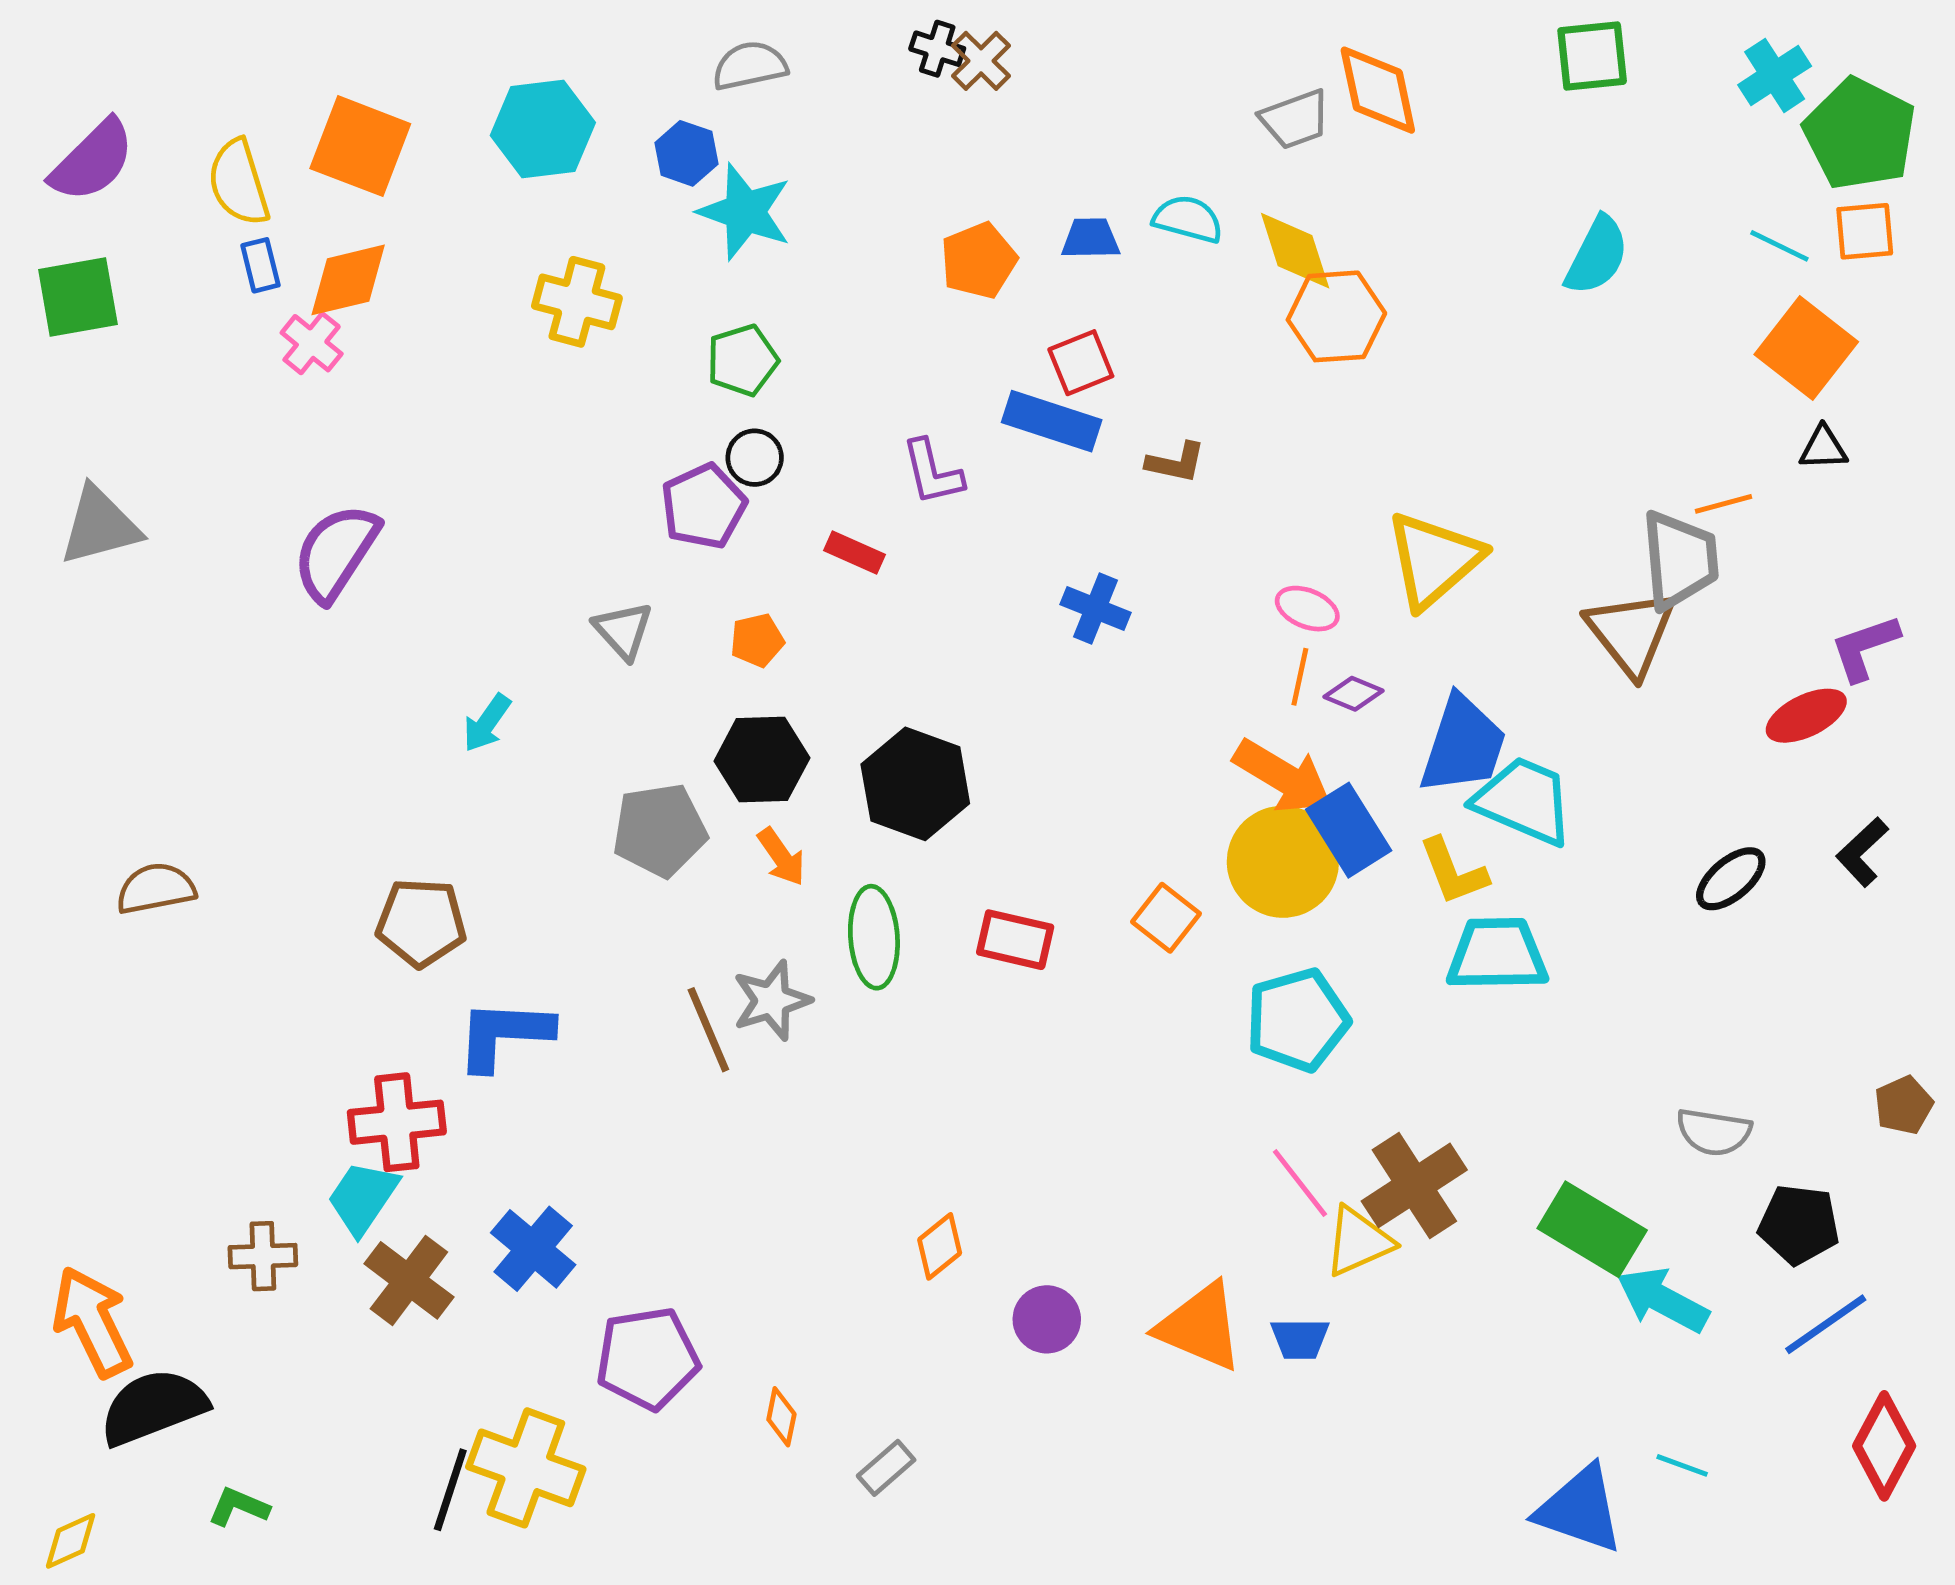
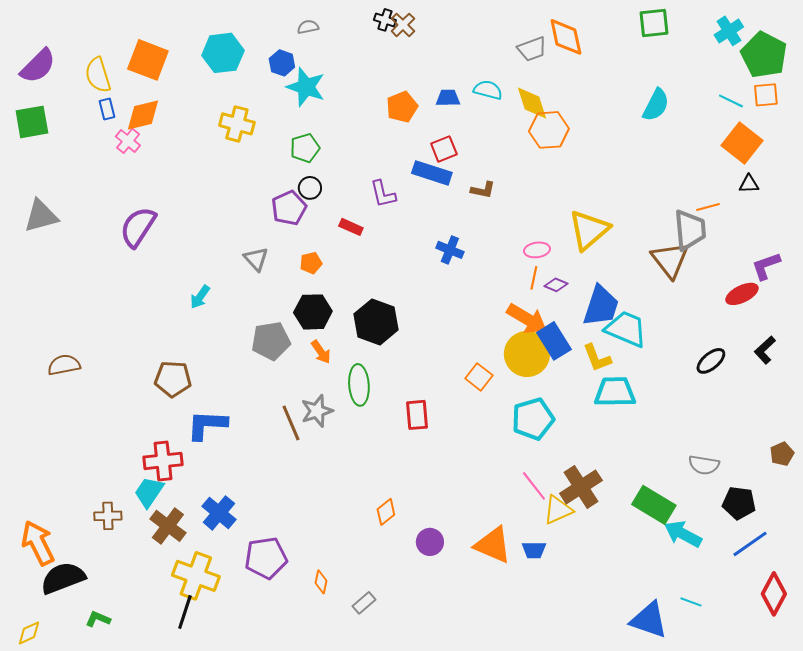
gray semicircle: (750, 66) -> (308, 27), size x0.7
pink ellipse: (1307, 609) -> (537, 250), turned -30
red rectangle: (1015, 940) -> (417, 415), moved, turned 72
yellow cross: (526, 1468) -> (196, 576), moved

